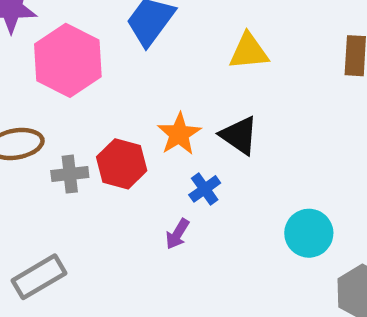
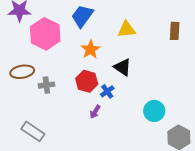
orange star: (179, 134) -> (90, 49), moved
red hexagon: (122, 164) -> (87, 81), moved
gray rectangle: (39, 277) -> (33, 131), turned 65

